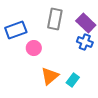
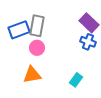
gray rectangle: (55, 19) -> (37, 26), moved
orange triangle: (50, 76) -> (32, 75), moved, turned 30

